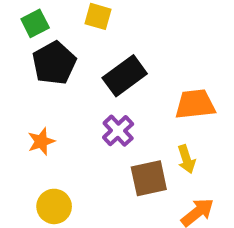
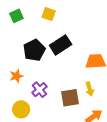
black pentagon: (54, 63) -> (34, 50), moved
purple cross: (118, 131) -> (39, 90), moved

